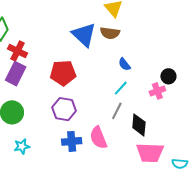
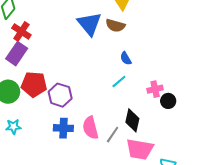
red pentagon: (63, 73) -> (34, 84), moved
black circle: (168, 76) -> (168, 101), moved
gray line: (117, 111) -> (113, 135), moved

